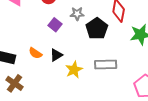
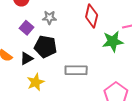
black pentagon: (97, 29) -> (45, 47), moved, turned -30
yellow star: (74, 70) -> (36, 82), moved

